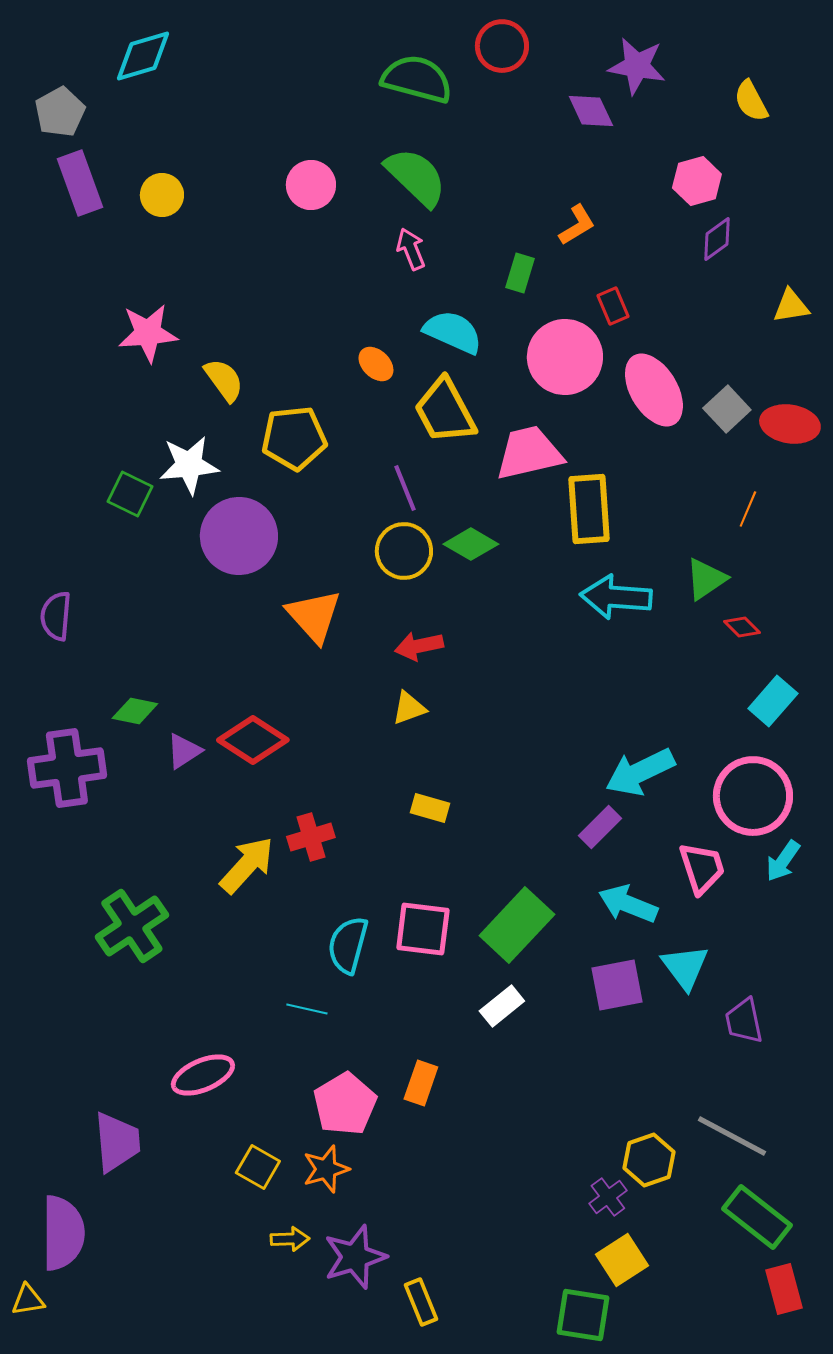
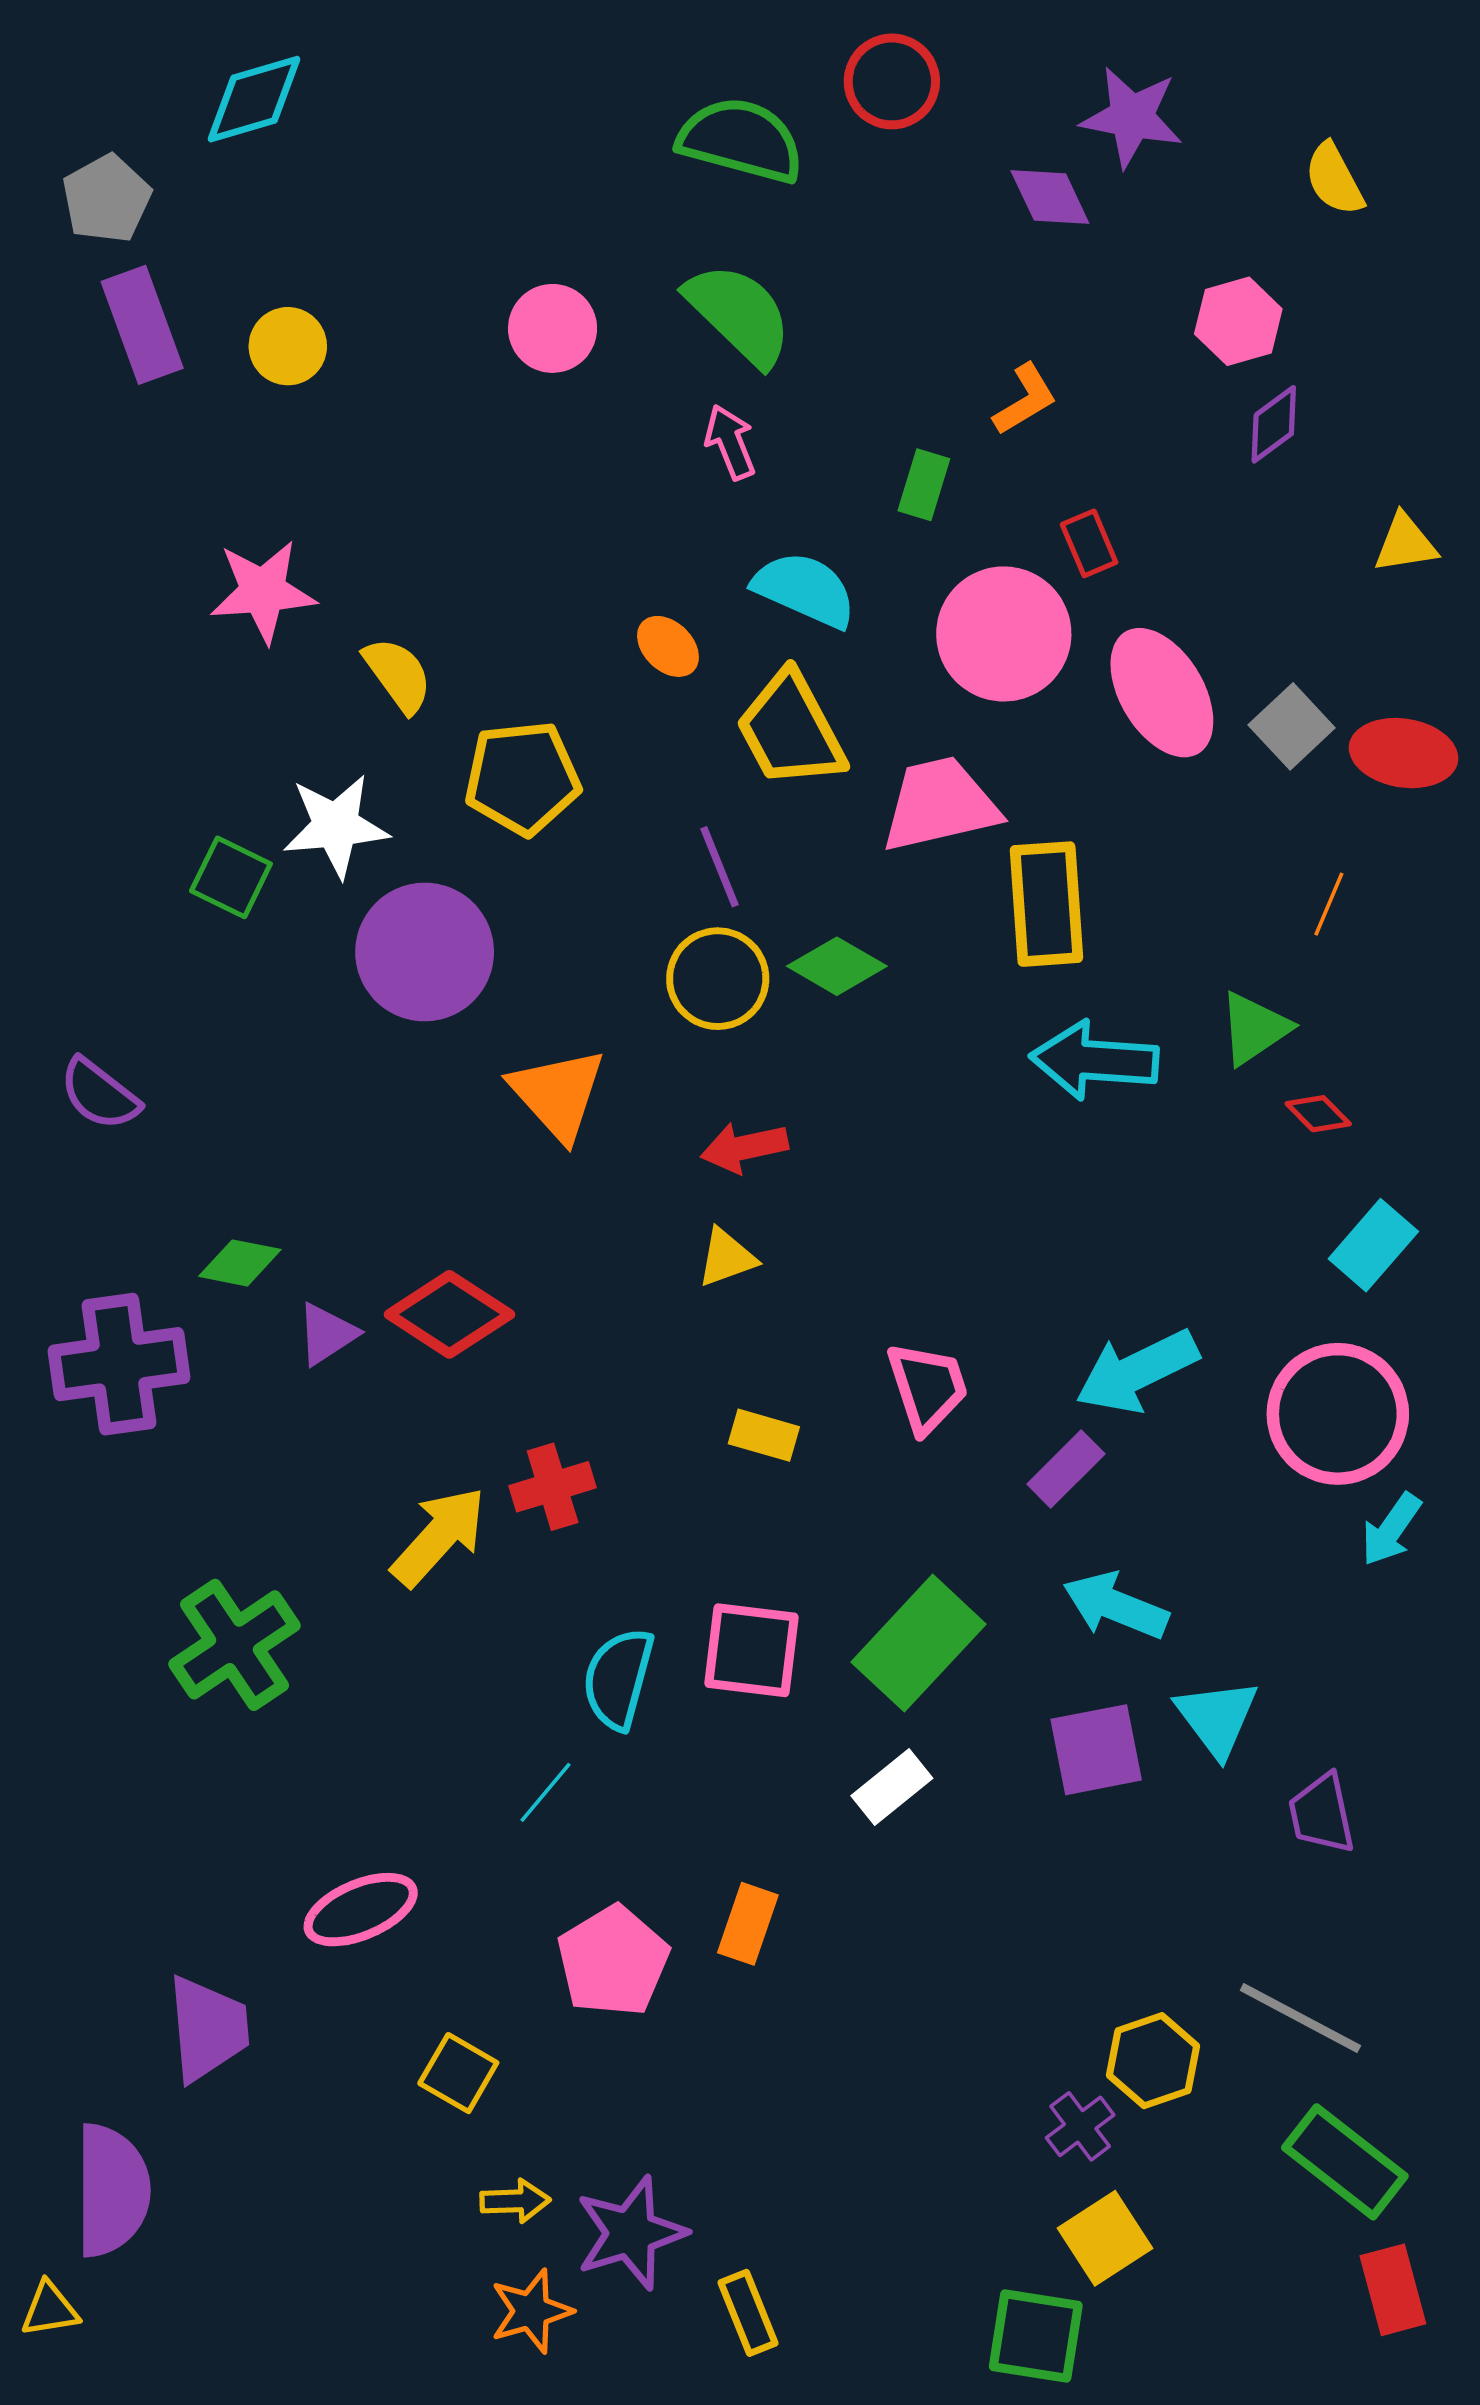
purple semicircle: (56, 616) -> (99, 1094), turned -57
pink trapezoid: (702, 868) -> (927, 1387), moved
cyan line: (307, 1009) -> (545, 1792), turned -63
orange star: (326, 1169) -> (531, 2311), moved

